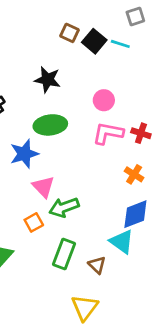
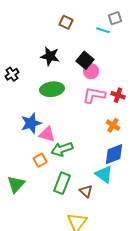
gray square: (135, 16) -> (115, 18), moved
black square: (94, 41) -> (85, 60), moved
blue star: (24, 154) -> (31, 123), moved
pink triangle: (43, 187) -> (47, 134), turned -30

